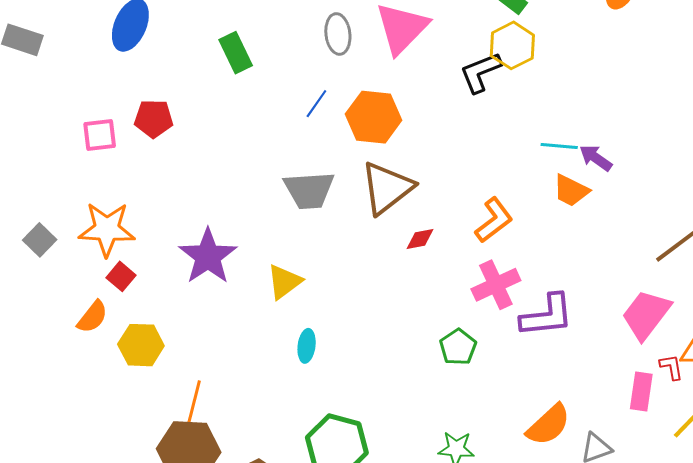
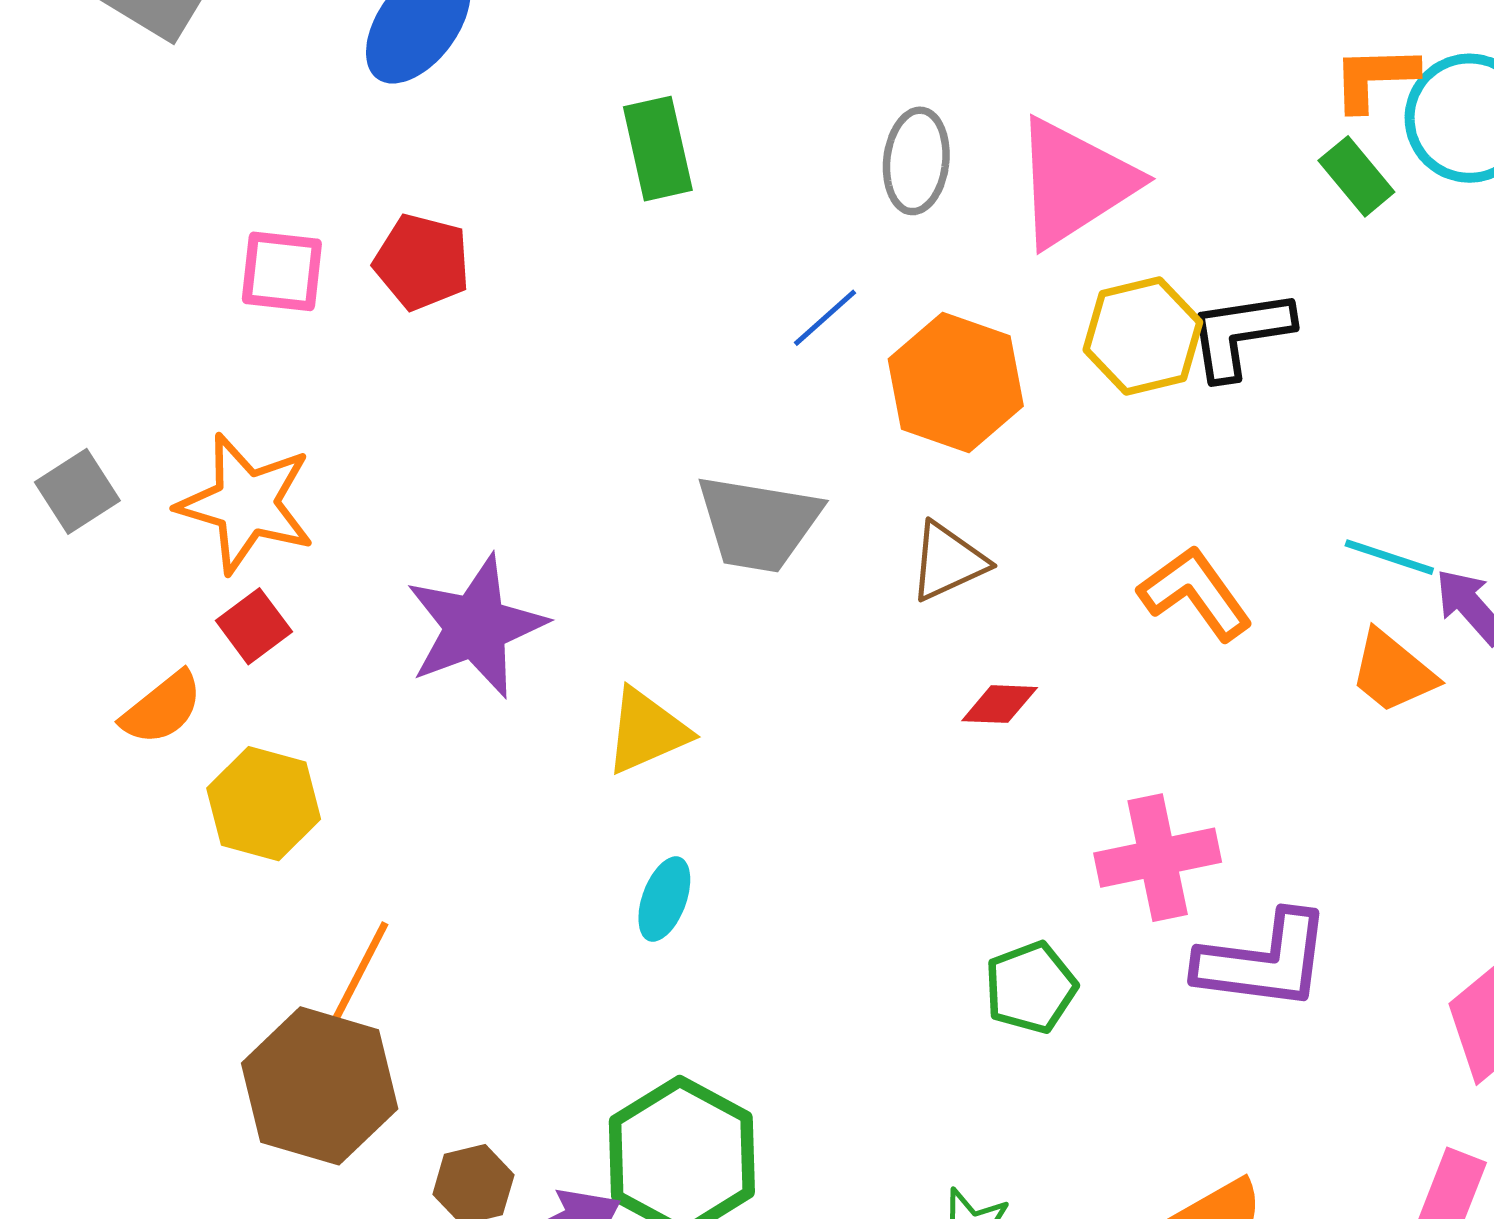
yellow hexagon: (512, 45) -> (1143, 336), moved
brown triangle: (387, 188) -> (948, 562), size x0.6
orange L-shape: (494, 220) -> (1195, 593), moved, turned -102

